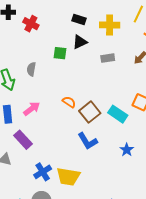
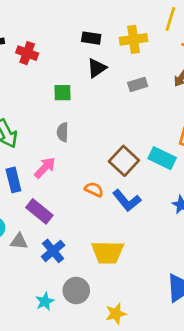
green square: (60, 53) -> (63, 93), moved
gray semicircle: (31, 69) -> (63, 132), moved
orange semicircle: (69, 102) -> (94, 190), moved
blue cross: (43, 172) -> (53, 251), moved

